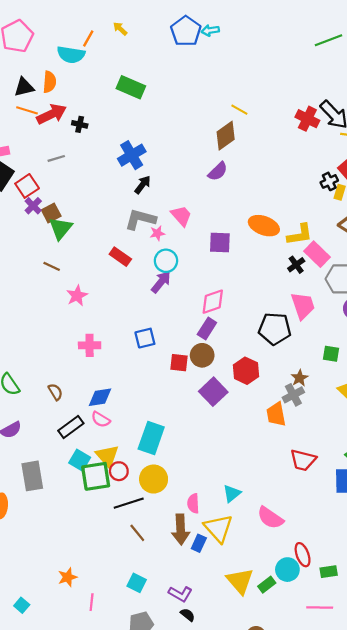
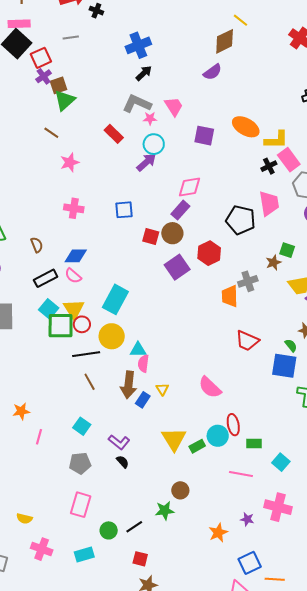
brown star: (300, 378) -> (273, 262), moved
cyan triangle: (232, 493) -> (138, 350), moved, turned 30
yellow triangle: (218, 528) -> (162, 389), size x0.5

